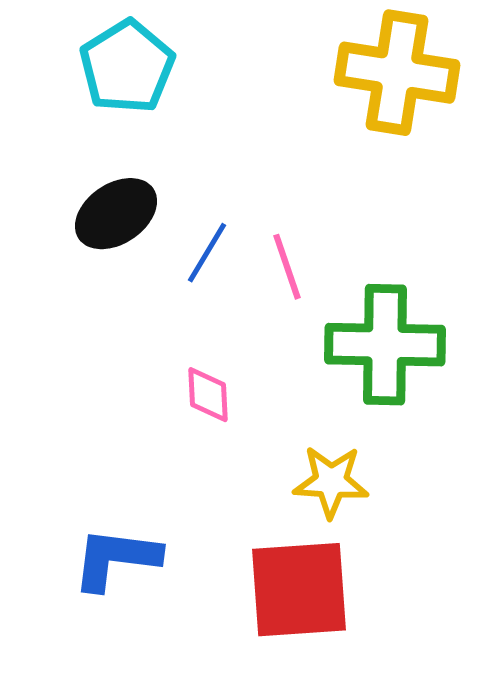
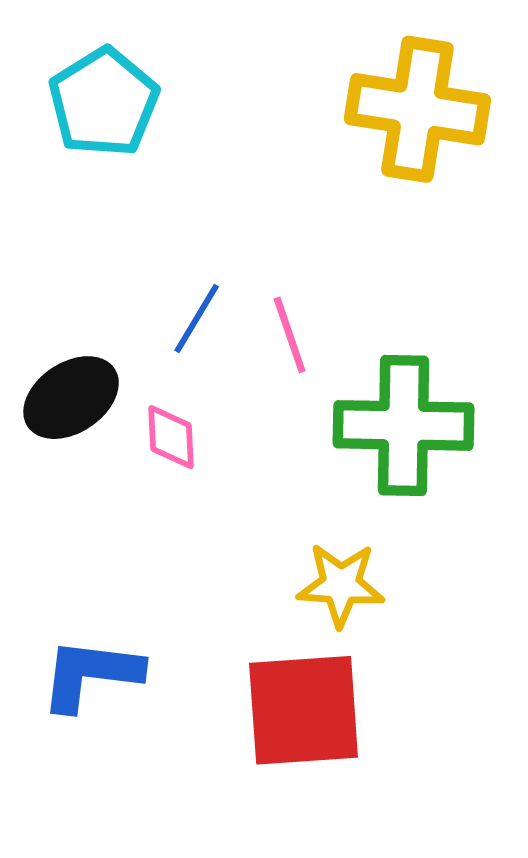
black ellipse: (116, 214) -> (71, 398), moved
pink diamond: (208, 395) -> (171, 437), moved

